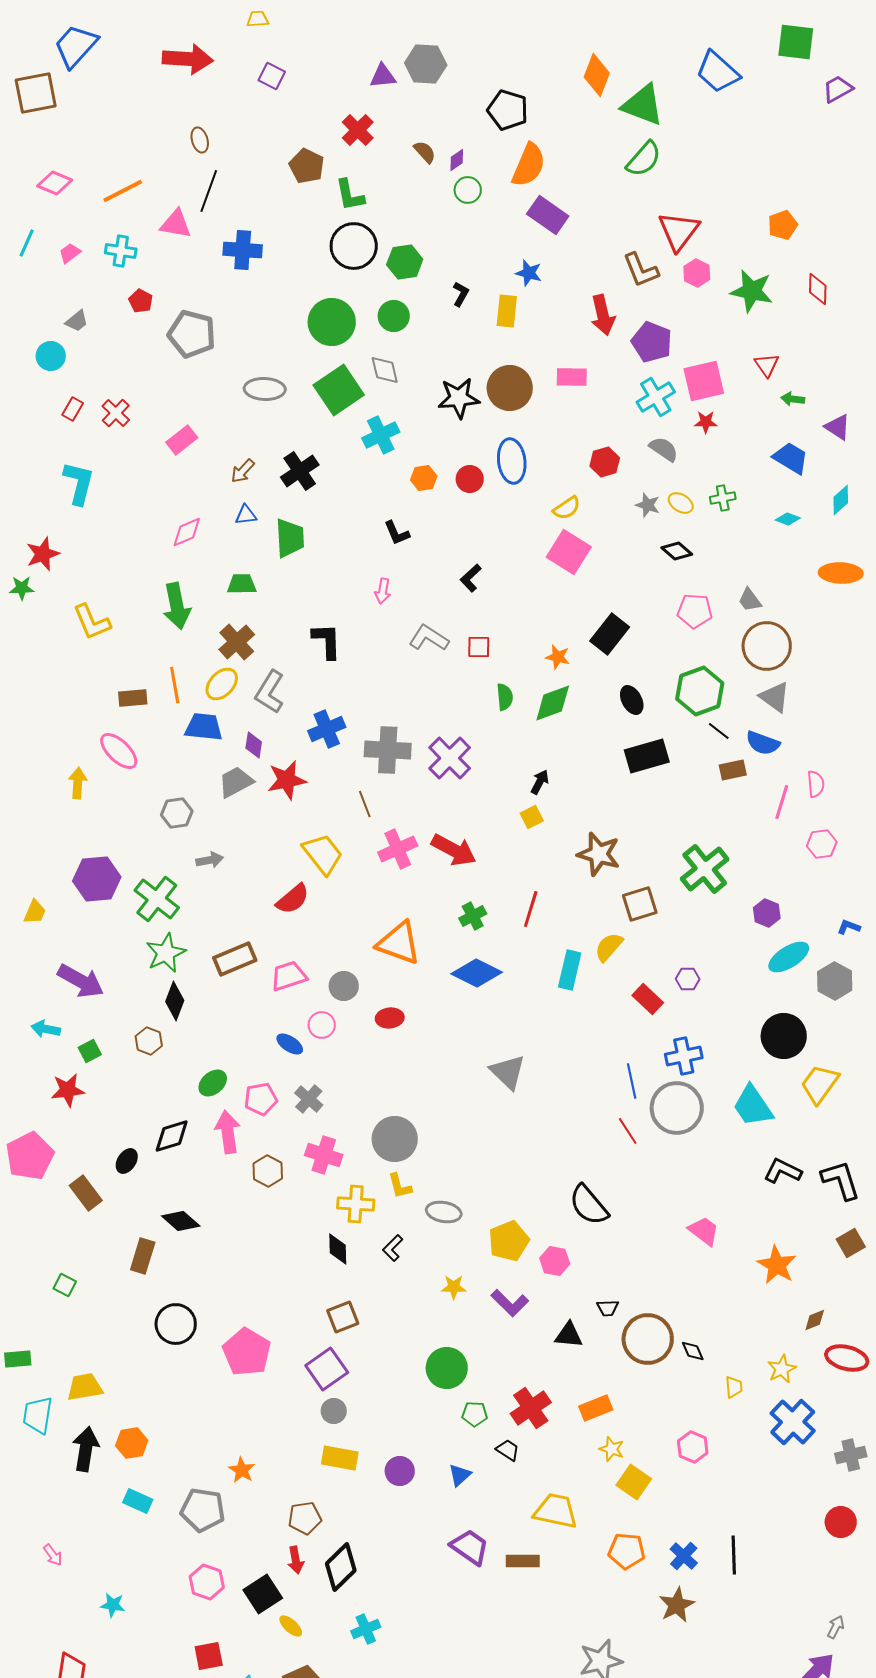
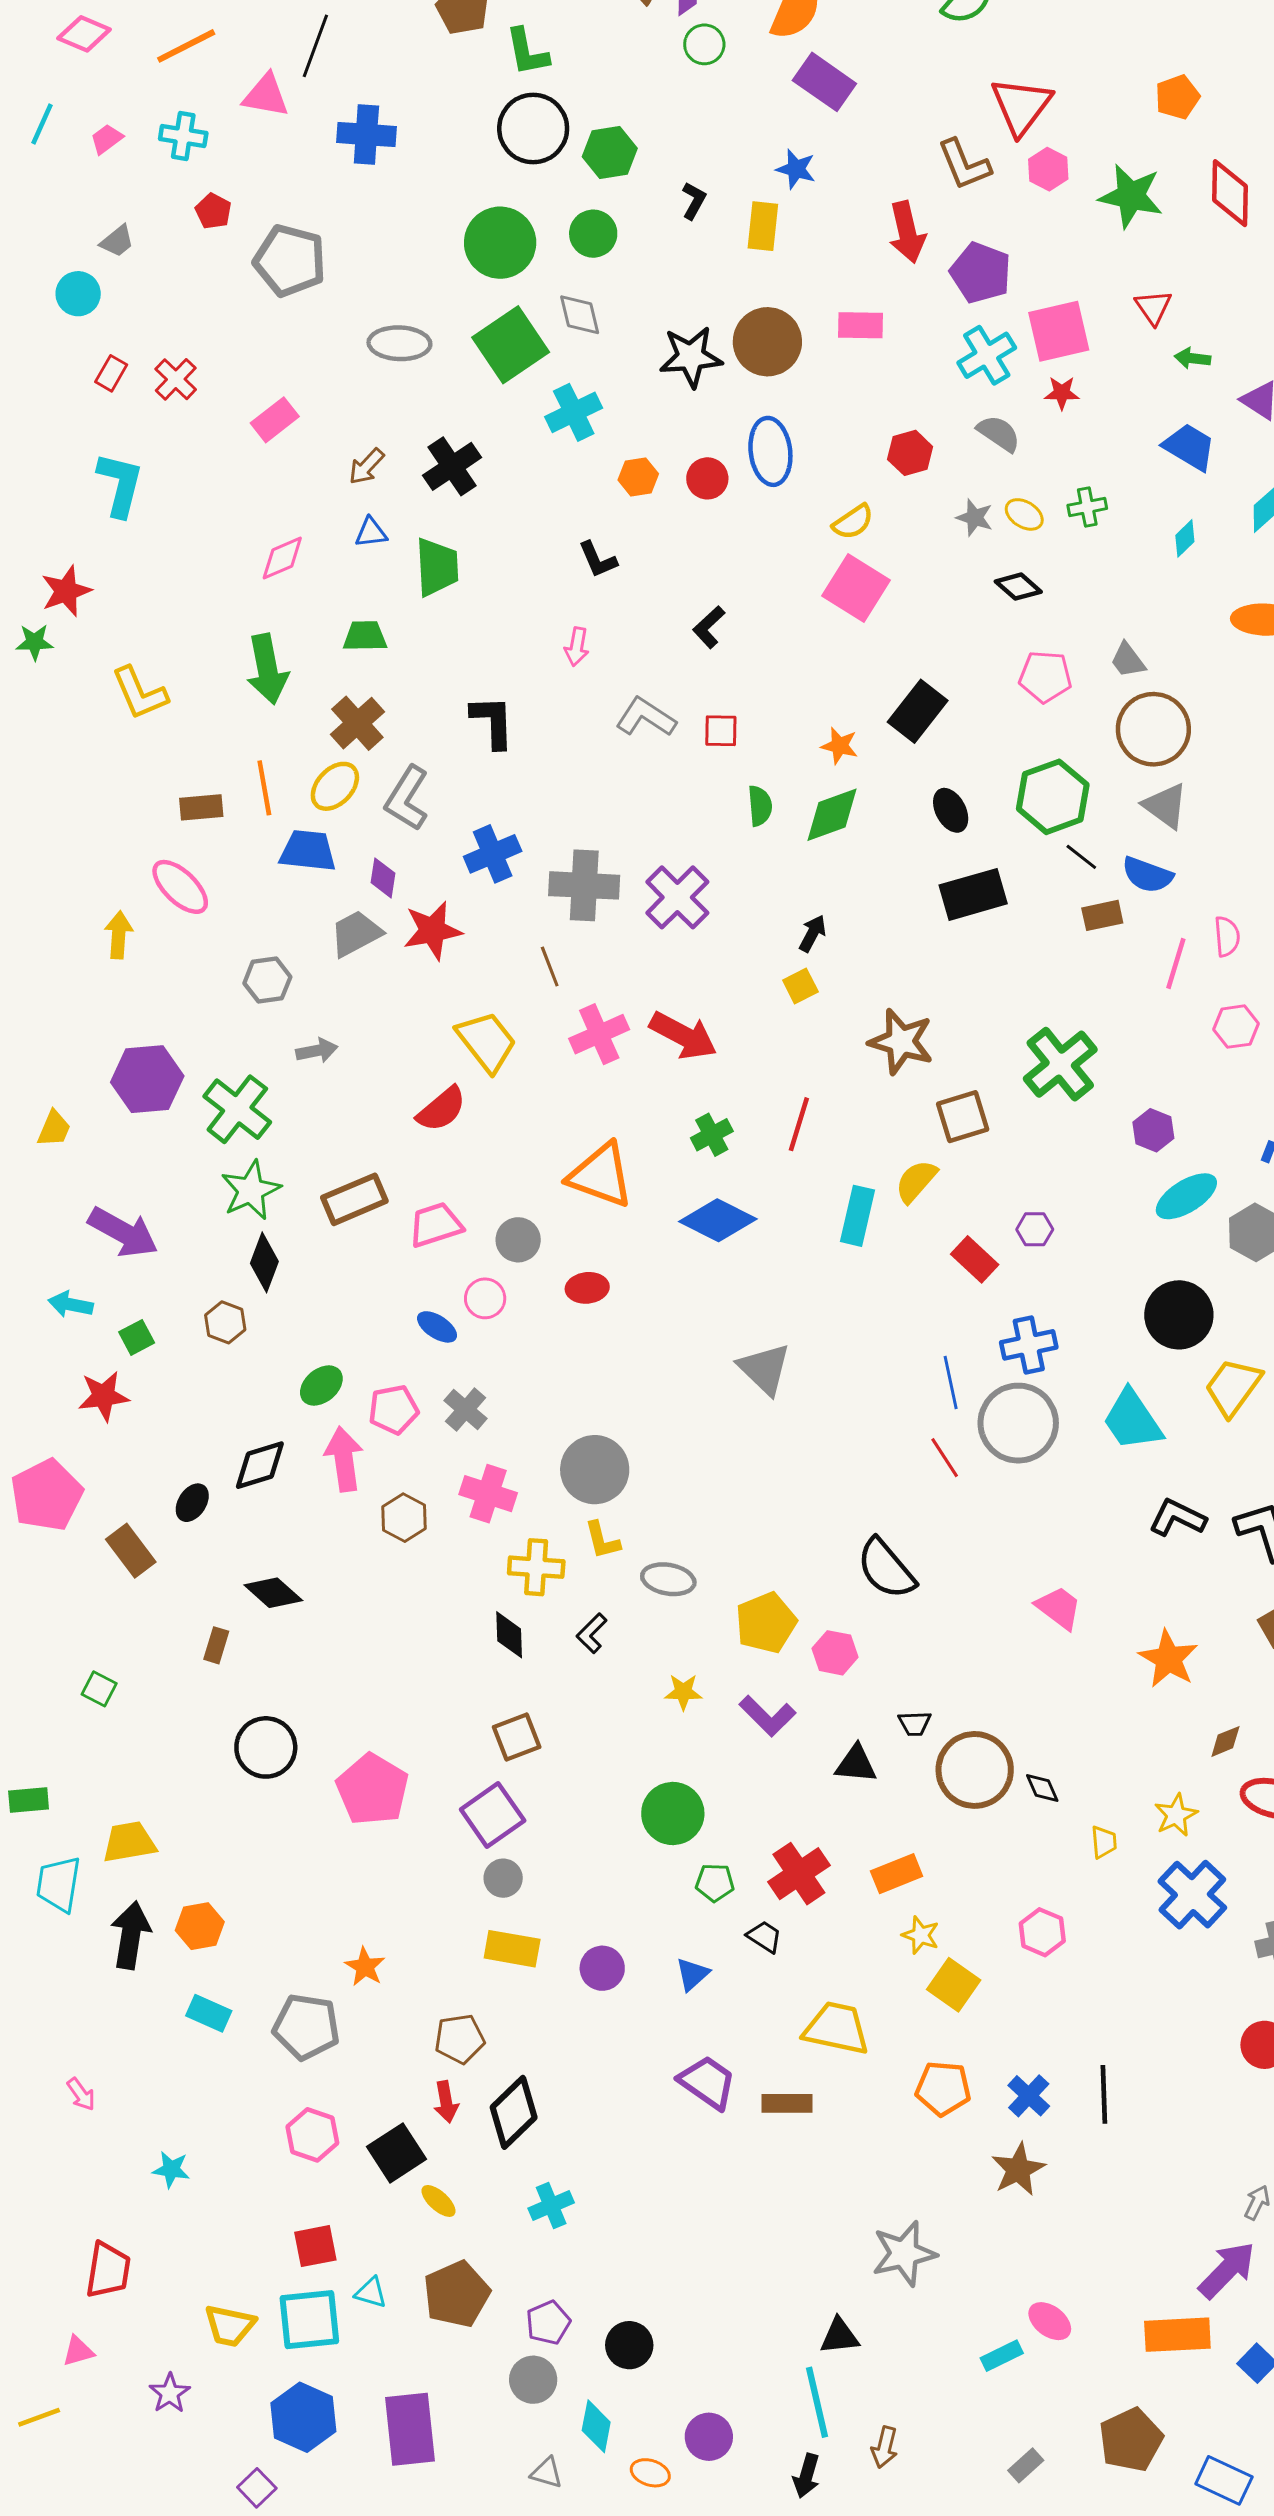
red diamond: (818, 289) -> (1230, 193), size x1.4
cyan diamond: (788, 519) -> (1185, 538), turned -65
brown rectangle: (143, 1256) -> (216, 1645), size x0.7

